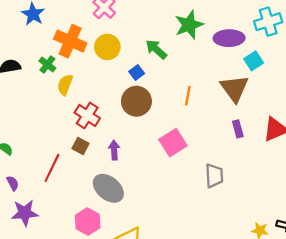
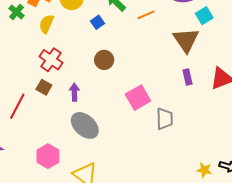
yellow semicircle: (65, 85) -> (46, 24), moved
orange line: (188, 96) -> (146, 15), moved, turned 54
brown circle: (136, 101) -> (104, 60), moved, size x0.7
pink square: (173, 143) -> (138, 98), moved
gray ellipse: (108, 188) -> (85, 125), moved

